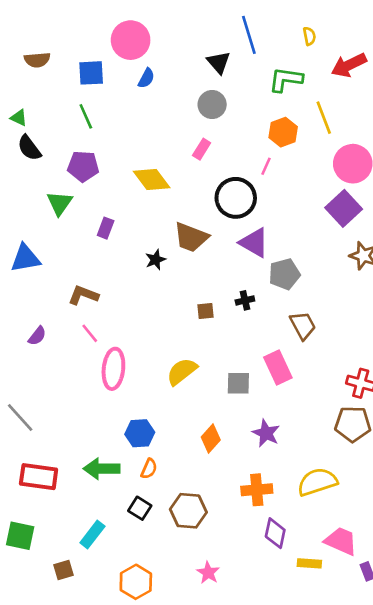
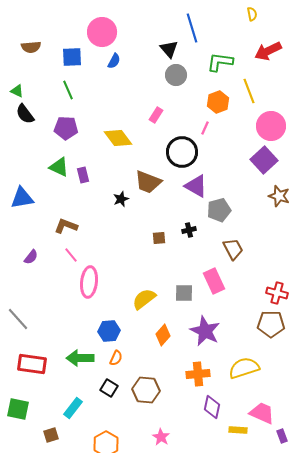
yellow semicircle: (309, 36) -> (252, 14), moved
gray circle: (212, 105) -> (176, 75), moved
green triangle: (60, 203) -> (59, 167), moved, turned -40
purple rectangle: (106, 228) -> (83, 175), turned -35
yellow semicircle: (182, 371) -> (144, 299), moved
purple star: (266, 433) -> (205, 331), size x1.4

